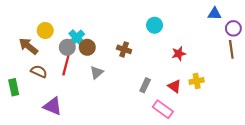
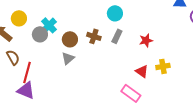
cyan circle: (155, 25) -> (115, 13), moved
brown circle: (87, 47) -> (70, 39), moved
red line: (66, 64) -> (27, 72), moved
brown semicircle: (39, 71) -> (13, 57), turned 35
gray rectangle: (145, 85) -> (117, 36), moved

